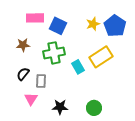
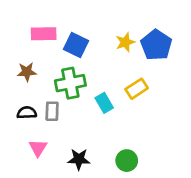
yellow rectangle: (101, 57) -> (137, 89), size x0.7
black semicircle: (23, 74) -> (27, 113), turned 48
gray rectangle: (41, 81) -> (52, 111), moved

